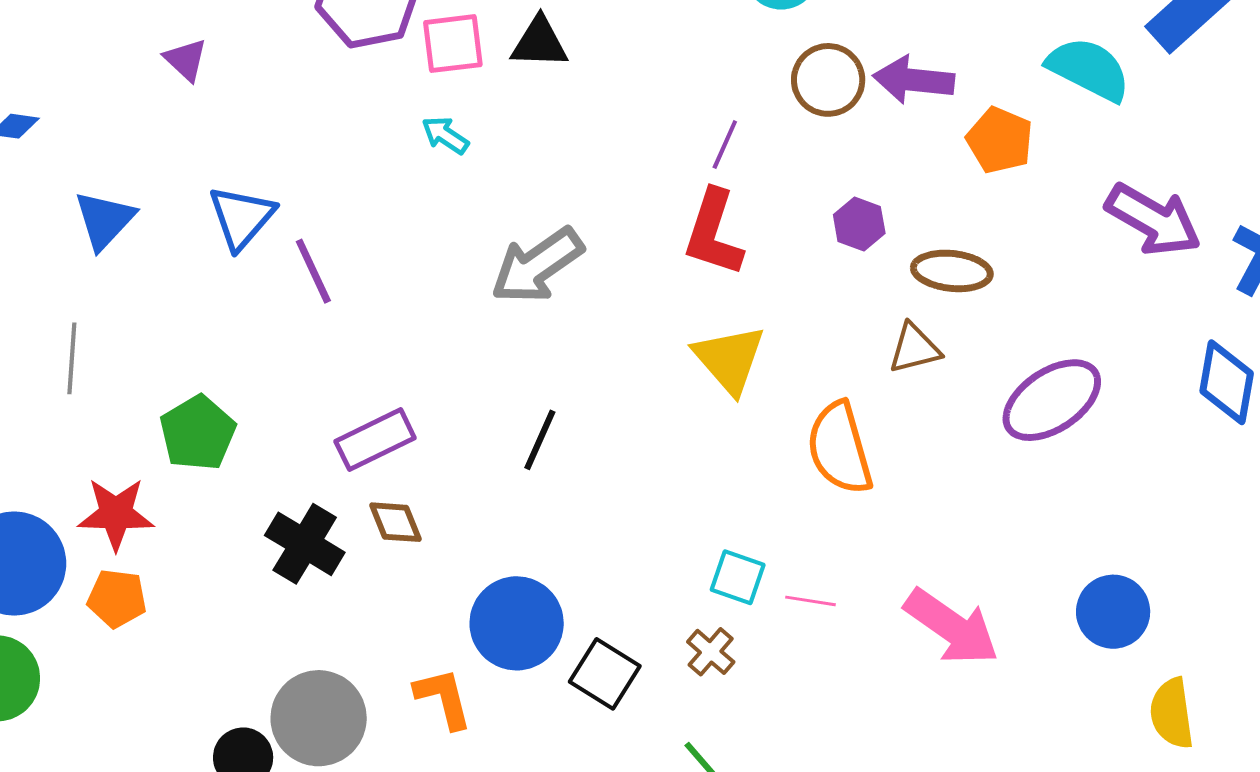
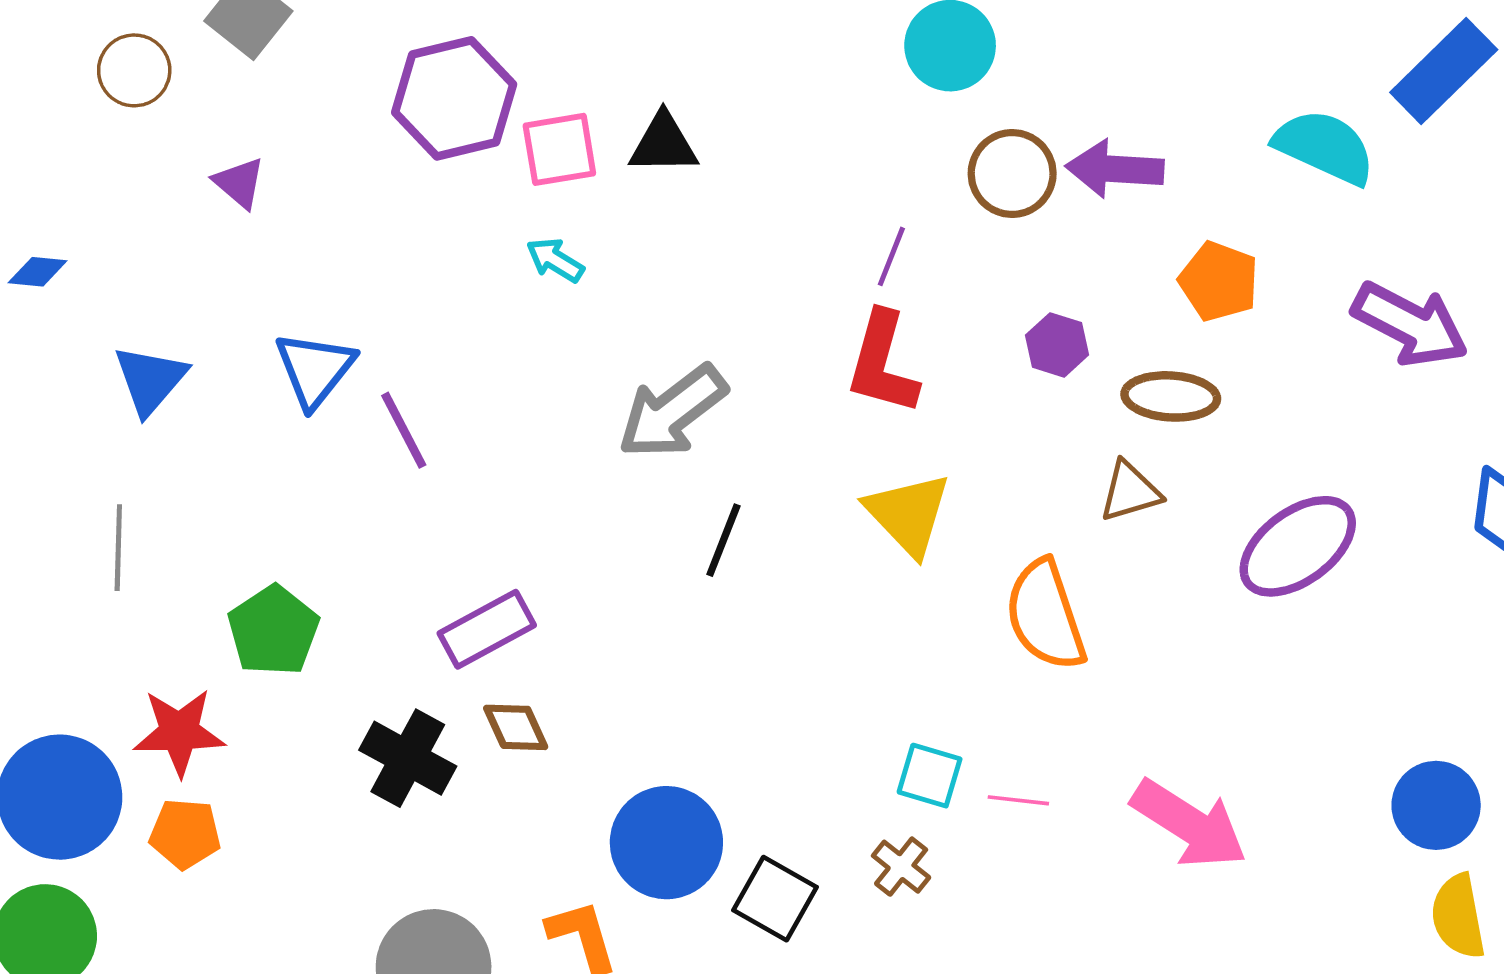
orange pentagon: (1000, 140) -> (1219, 281), moved
black line: (540, 440) -> (723, 540), moved
blue circle: (1113, 612) -> (1436, 805), moved

